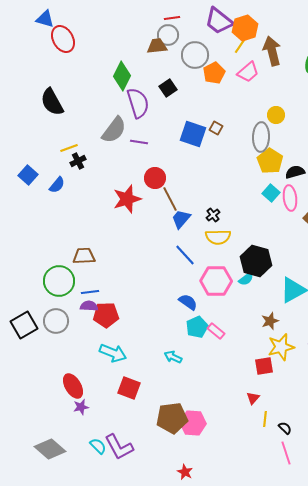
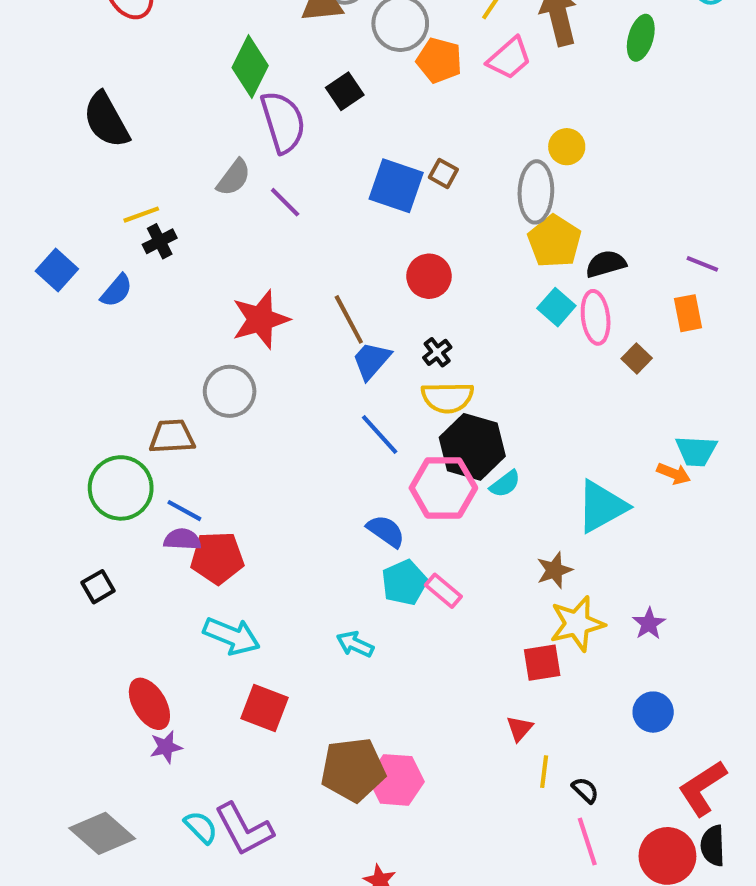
orange pentagon: (214, 73) -> (439, 60), turned -30
gray semicircle: (114, 130) -> (234, 178), size x0.7
purple line: (139, 142) -> (285, 202), turned 36
red circle: (155, 178) -> (429, 276), moved
black hexagon: (256, 261) -> (472, 447), moved
blue line: (90, 292) -> (184, 511), turned 36
gray circle: (56, 321) -> (230, 391), moved
black square: (24, 325) -> (98, 587), moved, size x0.6

